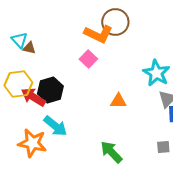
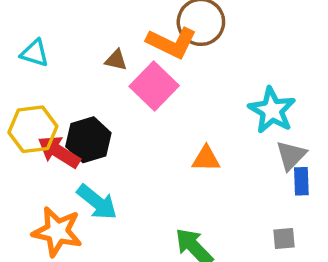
cyan triangle: (19, 40) -> (35, 53), turned -30
brown triangle: (29, 48) -> (116, 60), moved
pink square: (88, 59) -> (154, 86), size x1.5

